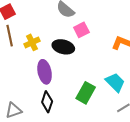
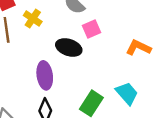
yellow cross: (32, 42) -> (33, 19), moved, turned -35

